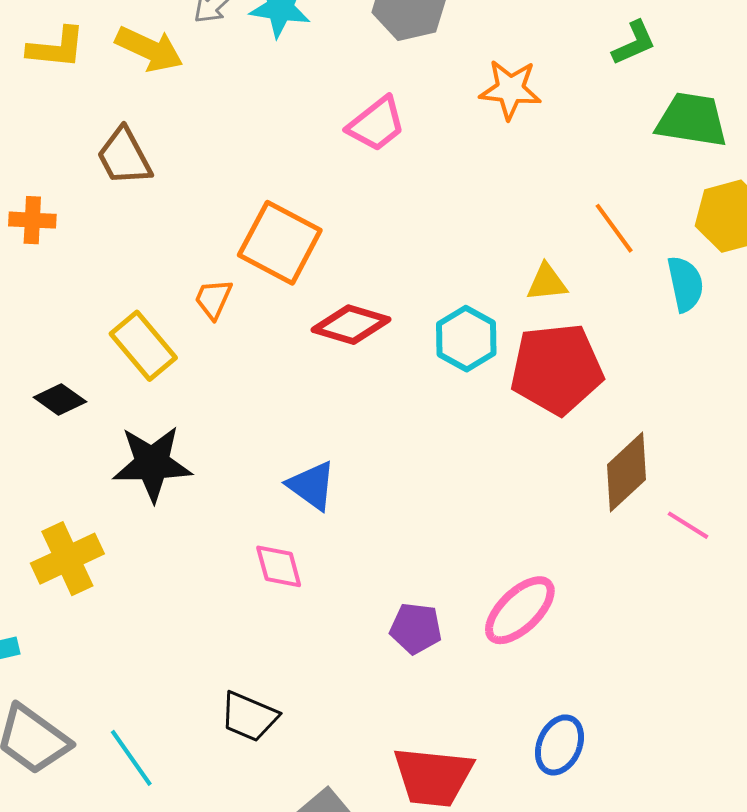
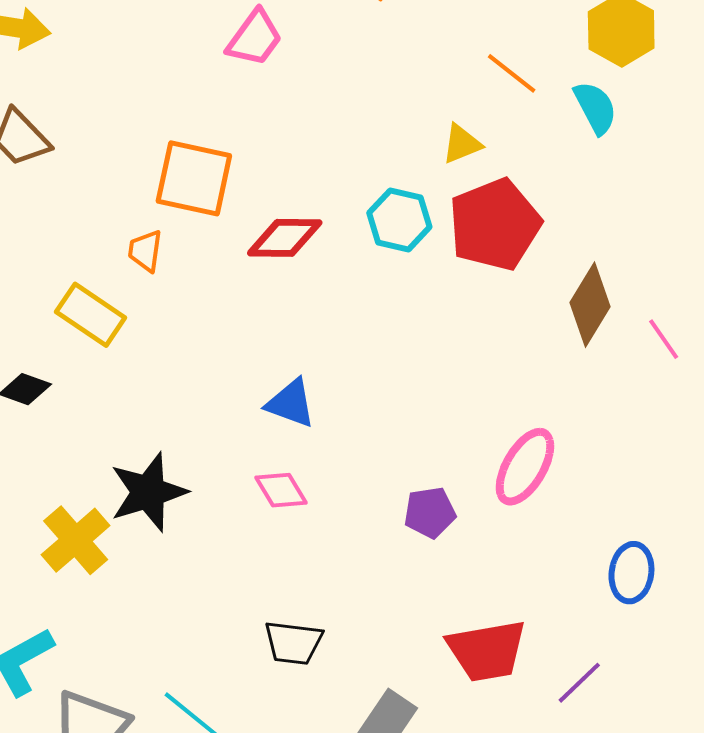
black star: (152, 464) -> (148, 492), moved
pink line: (688, 525) -> (664, 339), turned 39
blue ellipse: (559, 745) -> (631, 573), moved

